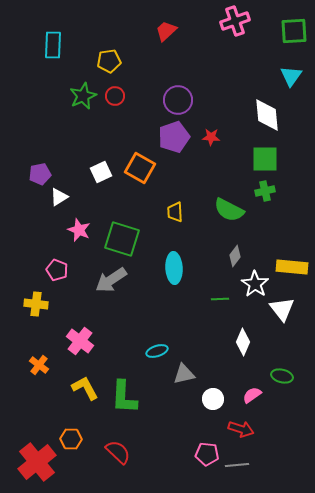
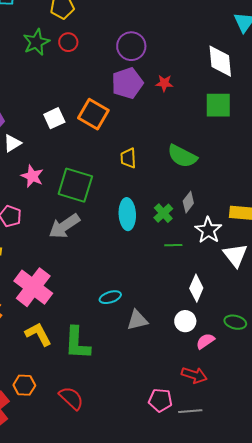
green cross: (265, 191) -> (163, 213), moved, turned -30
pink cross: (80, 341) -> (33, 287), size x1.4
white circle: (213, 399) -> (185, 321), moved

